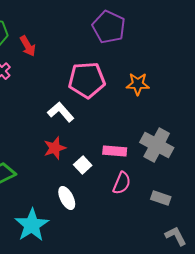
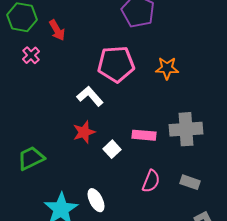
gray cross: (157, 145) -> (186, 129), turned -32
pink semicircle: (122, 183) -> (151, 181), moved
white ellipse: (67, 198) -> (96, 200), moved

